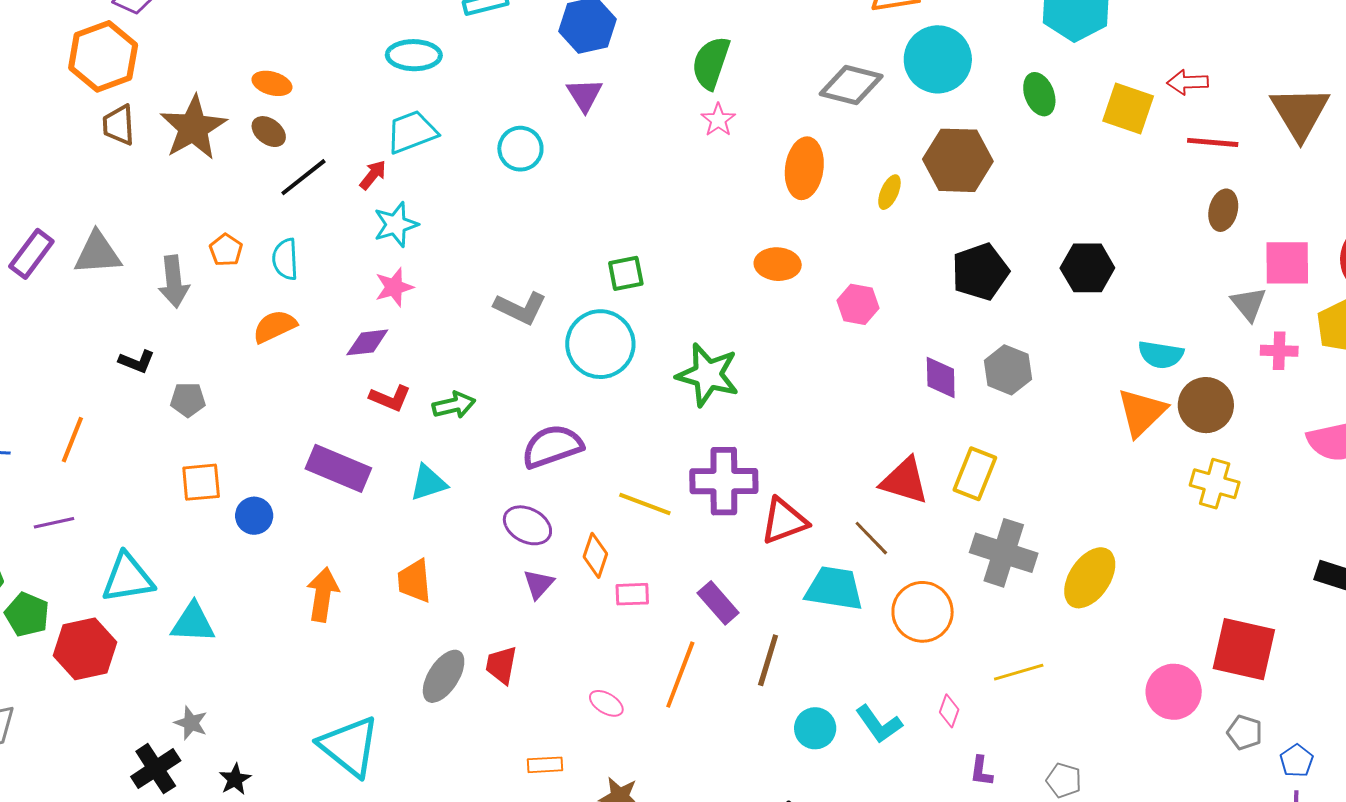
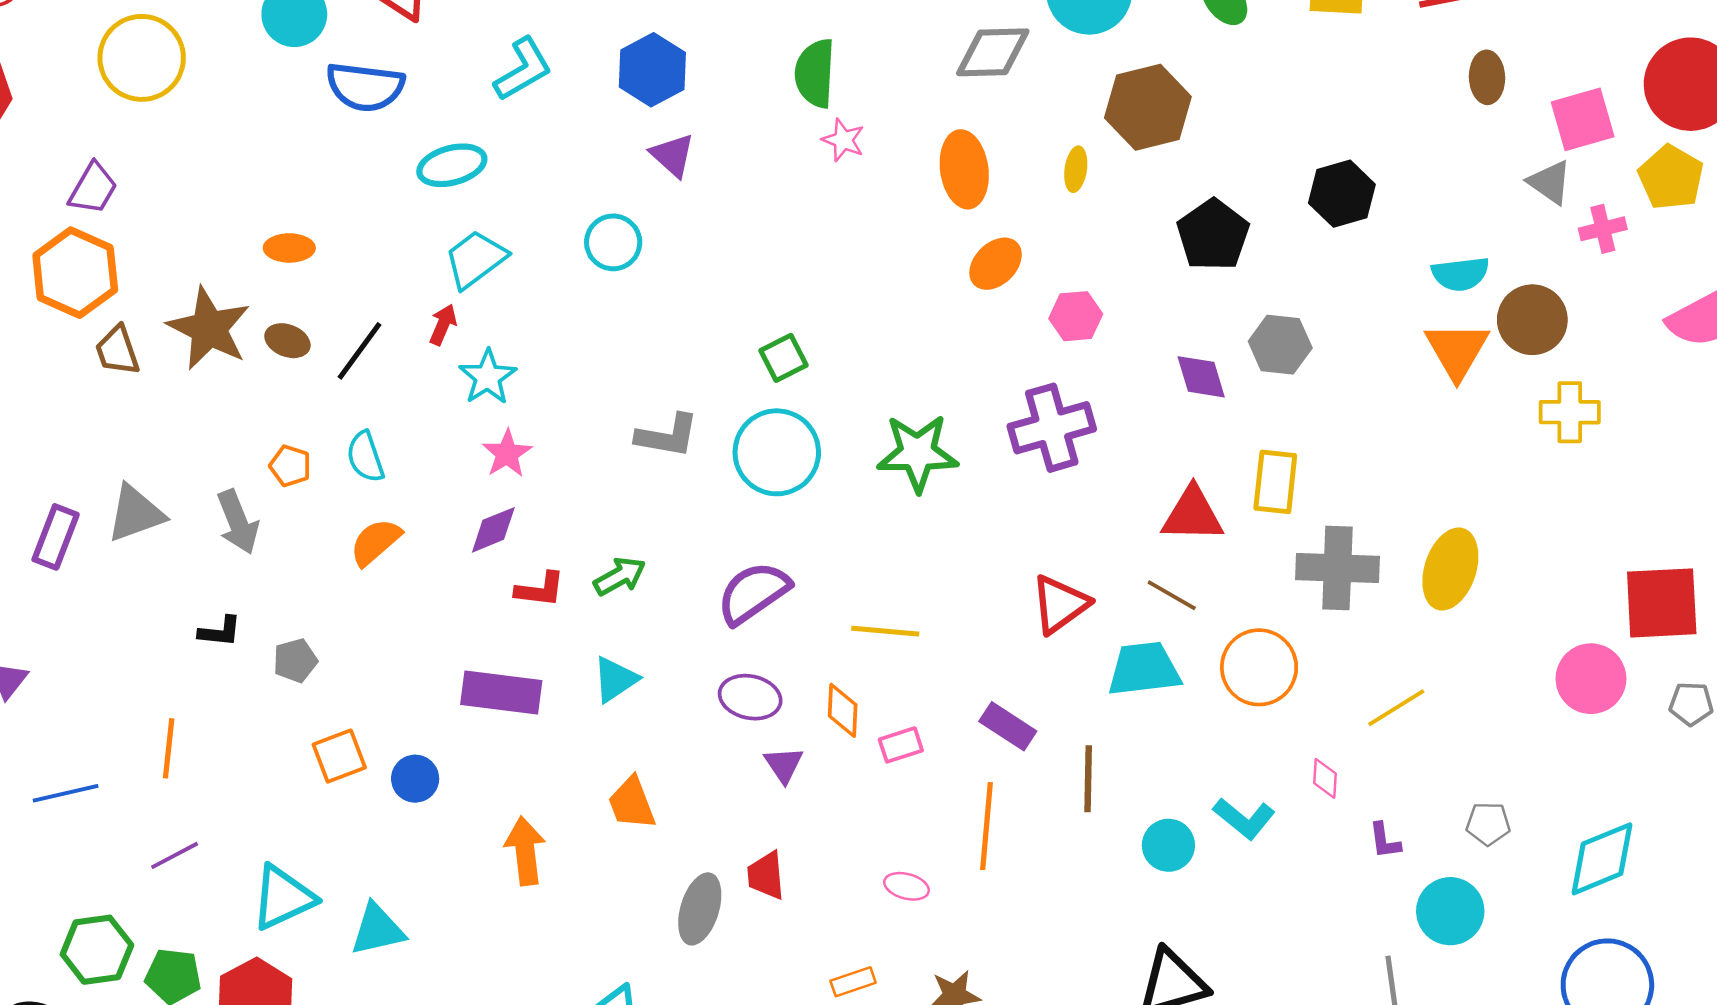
brown ellipse: (269, 132) -> (287, 341), moved
orange ellipse: (778, 264) -> (996, 264), moved, turned -33
purple cross: (724, 481) -> (1052, 428), moved

